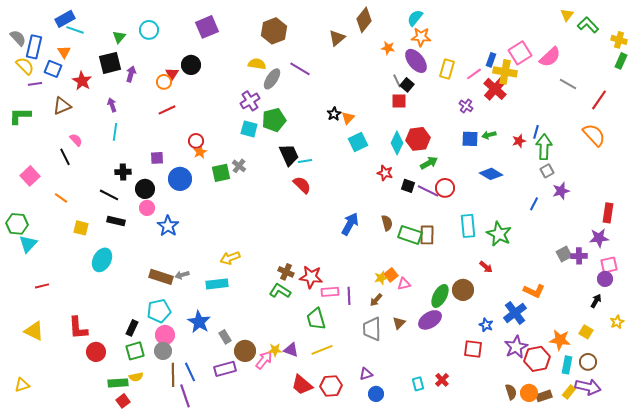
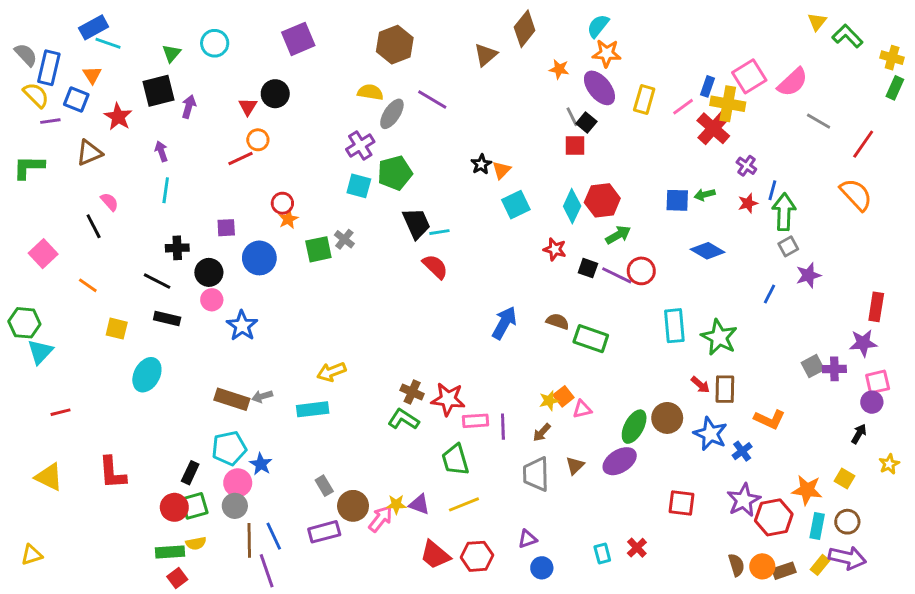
orange circle: (164, 82) -> (258, 140), moved
purple cross: (466, 106) -> (746, 166), moved
brown semicircle: (387, 223) -> (558, 321), turned -56
brown rectangle: (427, 235) -> (725, 389), moved
blue cross: (515, 313) -> (742, 451), size x0.6
blue star: (199, 322) -> (261, 464), moved, size x0.7
blue star: (486, 325) -> (710, 434), moved, size x1.6
red circle: (96, 352) -> (174, 507), moved

